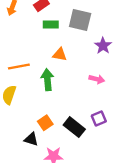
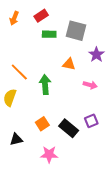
orange triangle: (60, 55) -> (69, 64), moved
orange line: (19, 67) -> (19, 72), turned 54
black triangle: (31, 139) -> (16, 139), moved, turned -32

